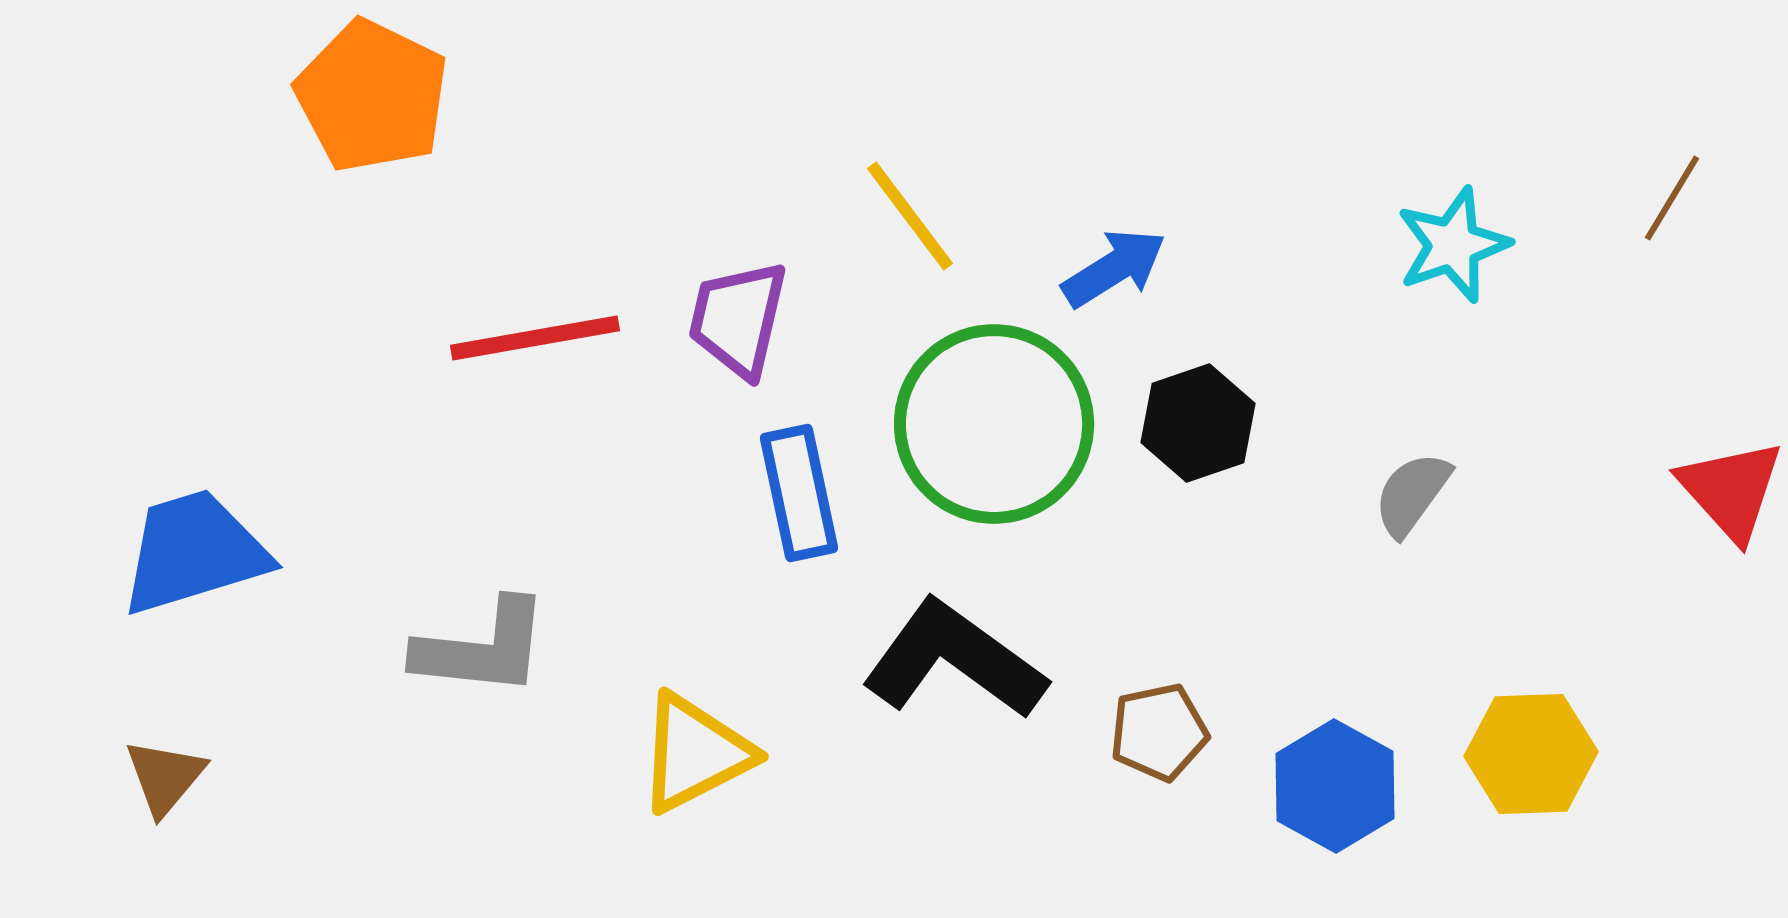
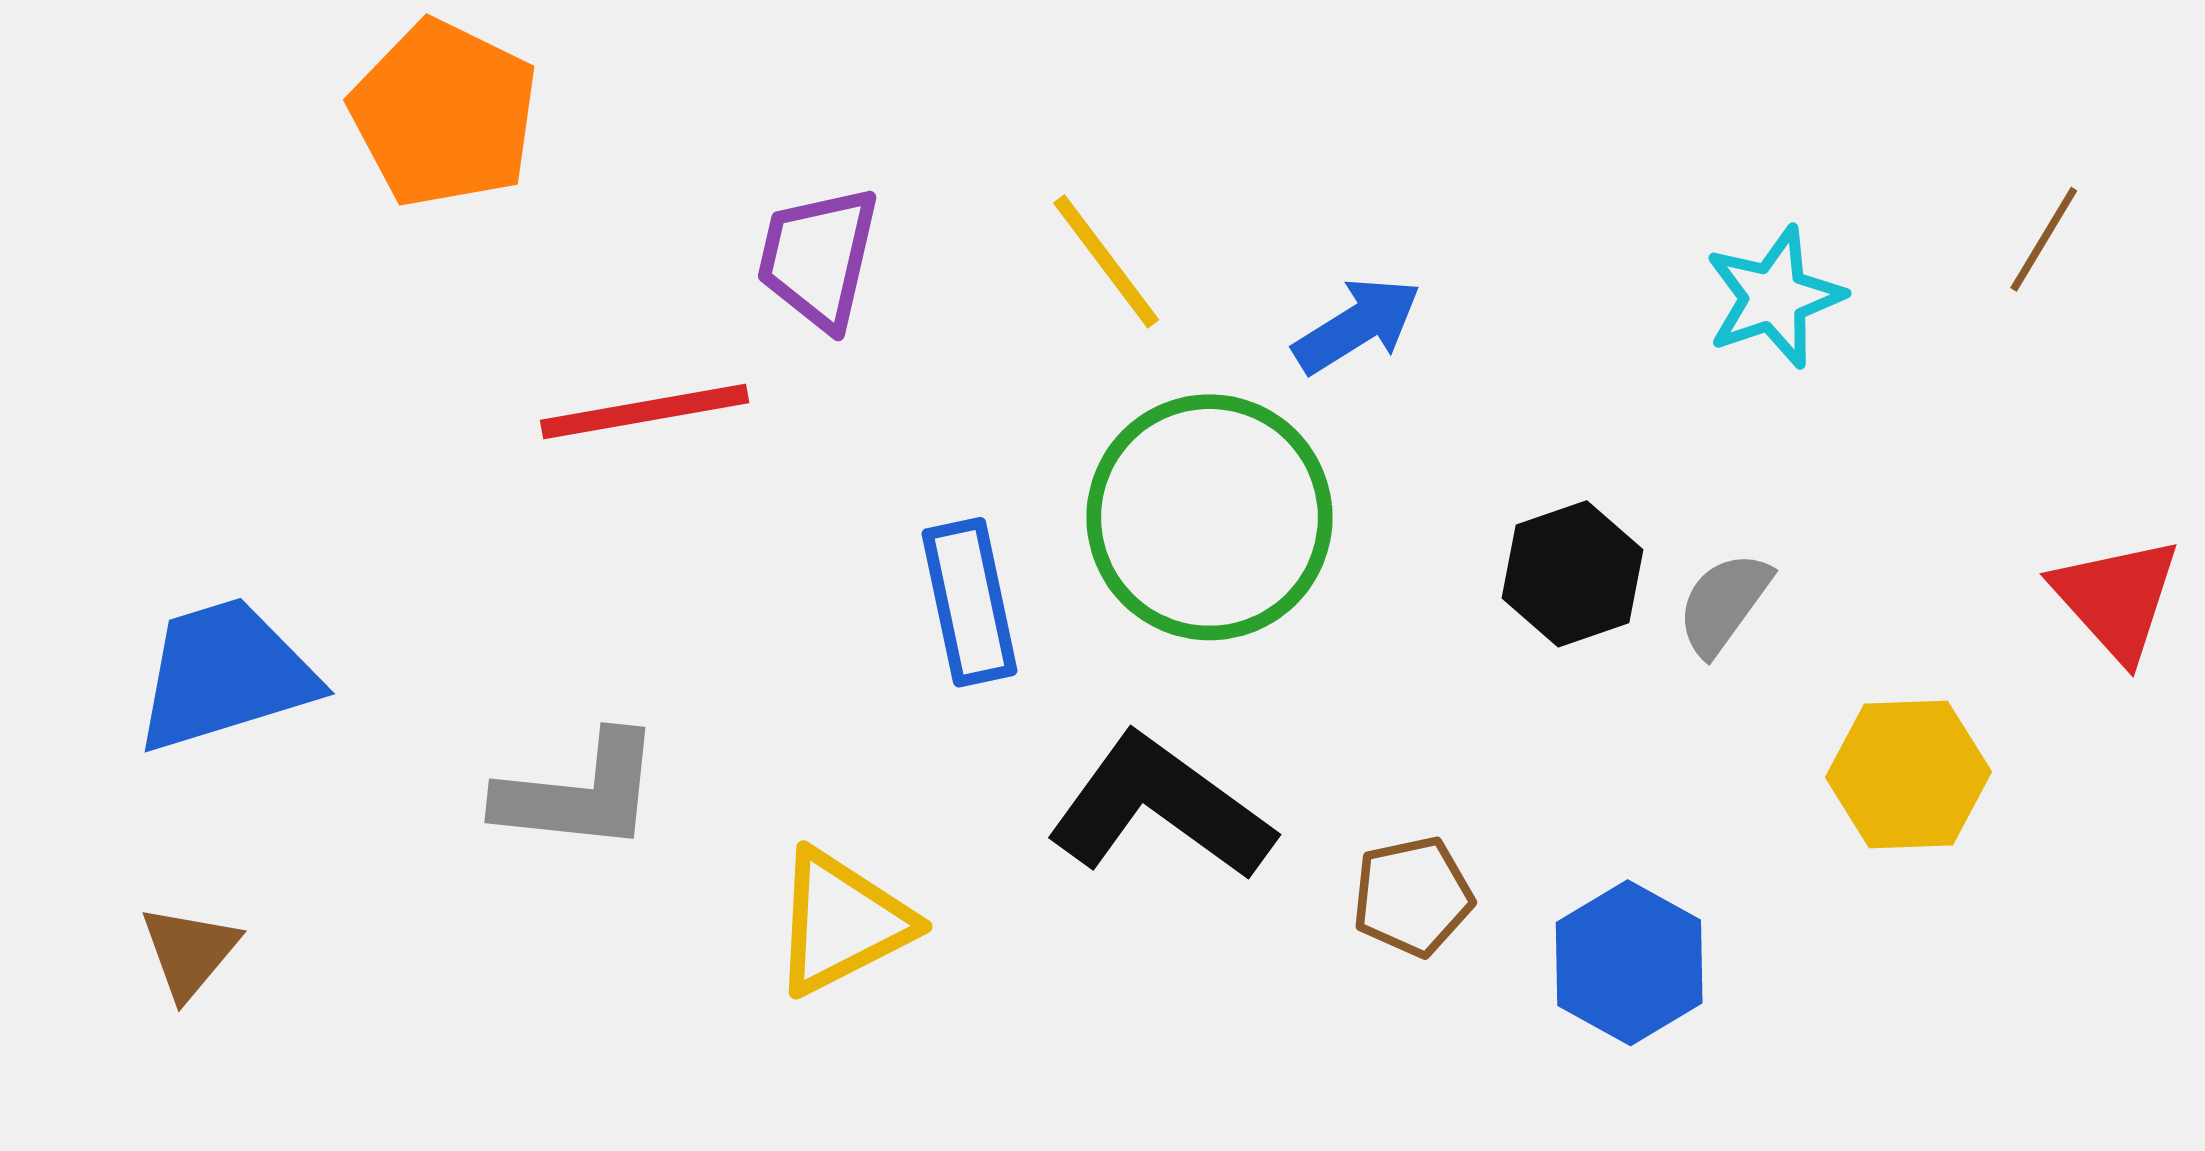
purple trapezoid: (738, 319) -> (818, 258), moved
black hexagon: (1198, 423) -> (1572, 574), moved
yellow hexagon: (1531, 754) -> (1908, 774), moved

